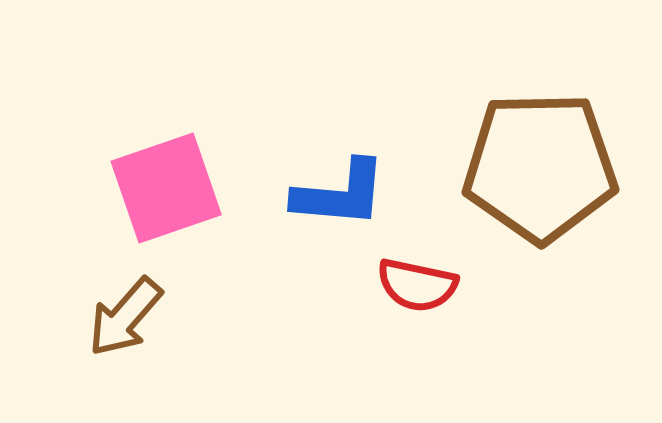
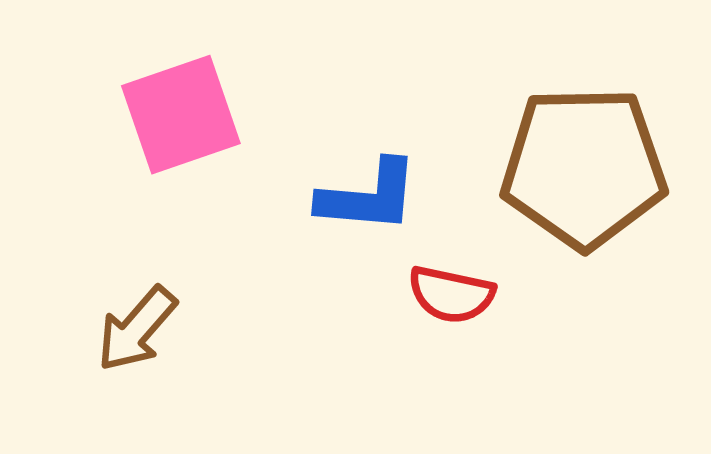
pink square: (166, 188) -> (181, 115), moved

